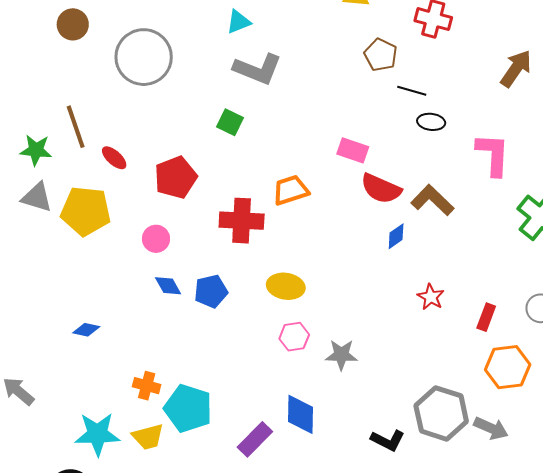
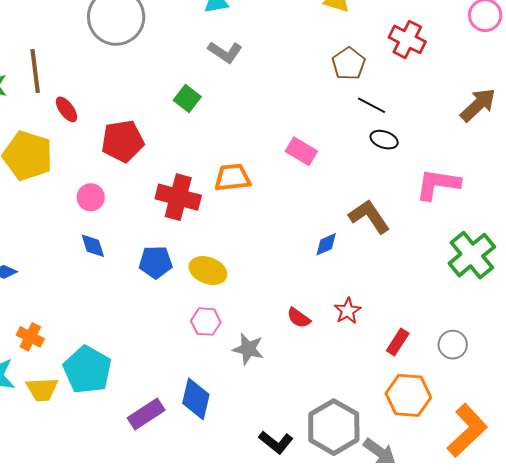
gray L-shape: (258, 69) -> (225, 52), size x0.7
pink L-shape: (493, 154) -> (438, 184), turned -96
red semicircle: (381, 189) -> (299, 318), moved, size x0.6
blue pentagon: (211, 291) -> (156, 262), moved
orange cross: (147, 386) -> (30, 337), moved

